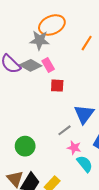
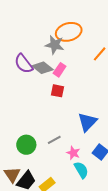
pink rectangle: (48, 65) -> (60, 70), turned 56
red square: (57, 86) -> (57, 91), moved
gray line: (64, 130) -> (54, 140), moved

